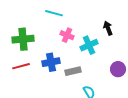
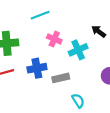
cyan line: (54, 13) -> (40, 15), turned -36
black arrow: (108, 28) -> (99, 31), turned -32

